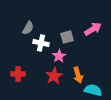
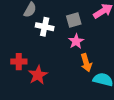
pink star: (59, 56) -> (76, 41), moved
red star: (54, 76) -> (38, 75), moved

